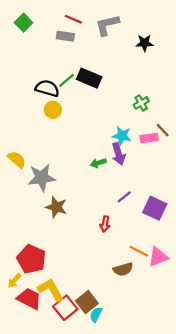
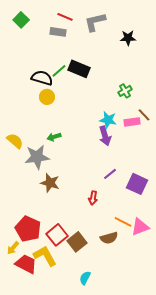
green arrow: (98, 163) -> (54, 137), moved
brown square: (87, 302) -> (77, 242), moved
red square: (65, 308) -> (57, 235), moved

